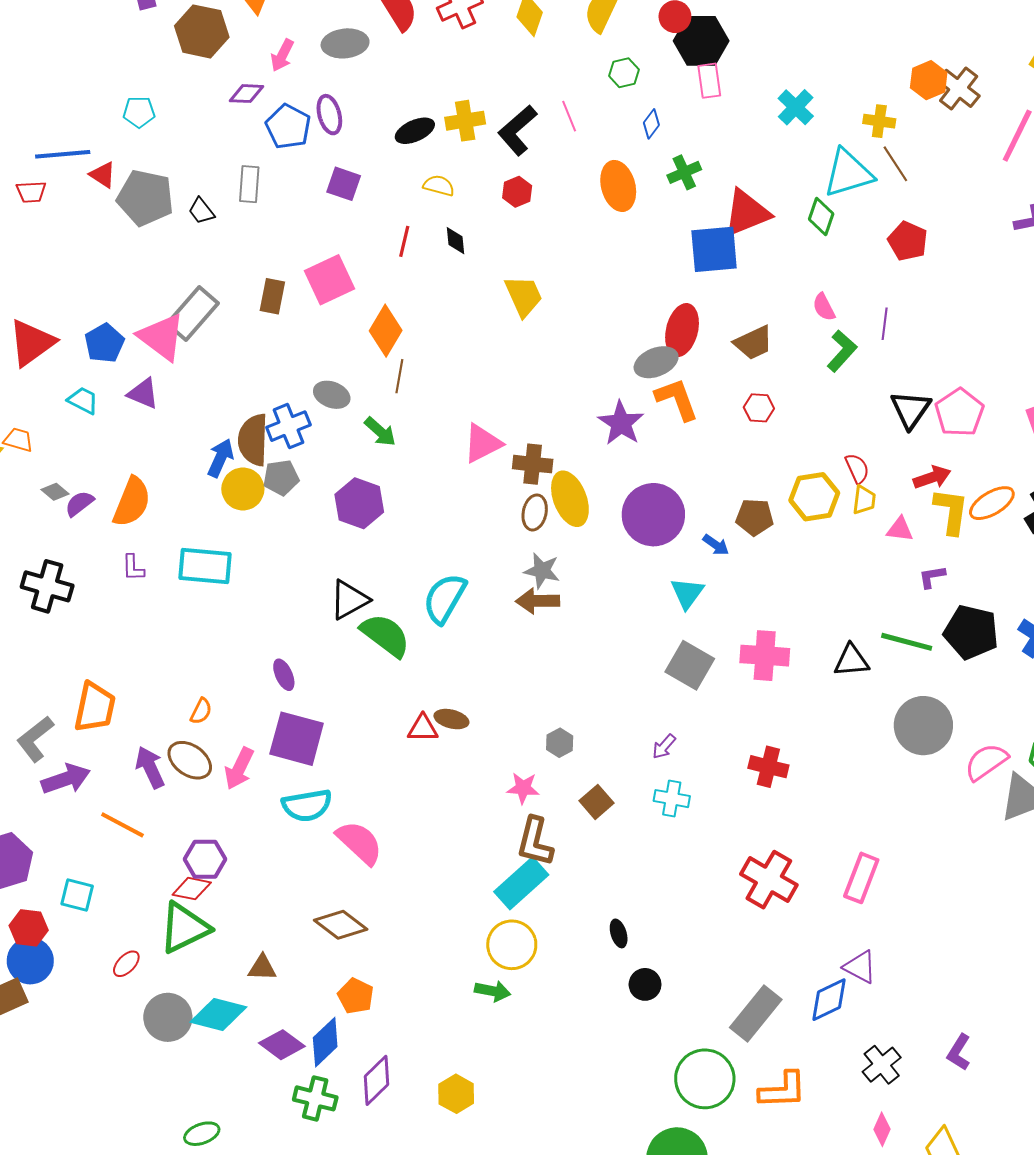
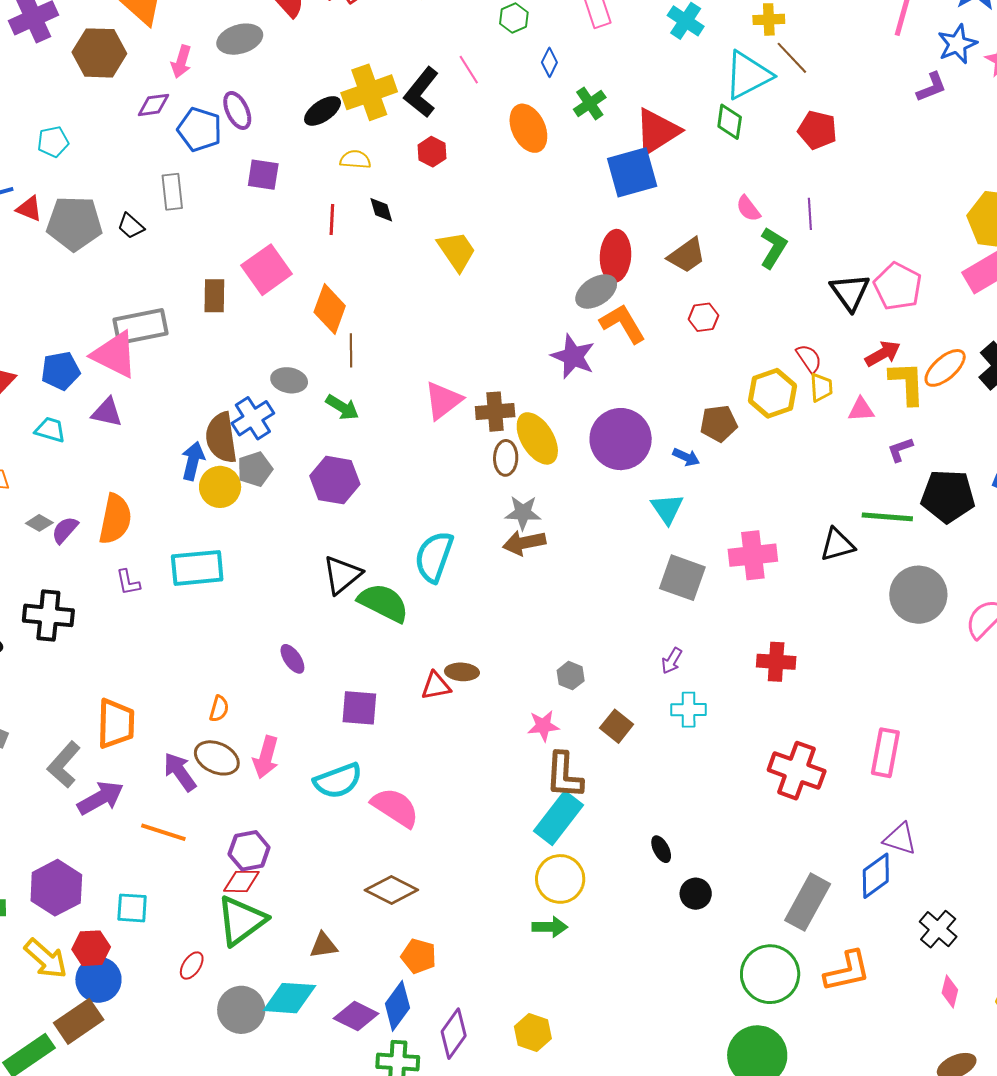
yellow cross: (465, 121) -> (369, 92), size x1.4
gray rectangle: (193, 313) -> (141, 327), turned 48
blue pentagon: (104, 343) -> (61, 371), turned 30
purple square: (297, 739) -> (359, 708), moved, size x0.7

